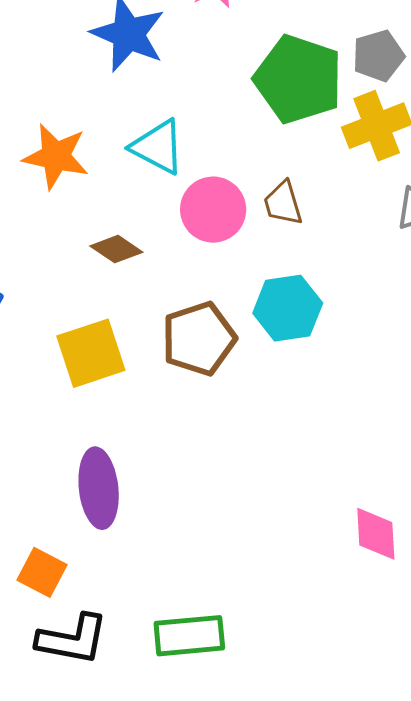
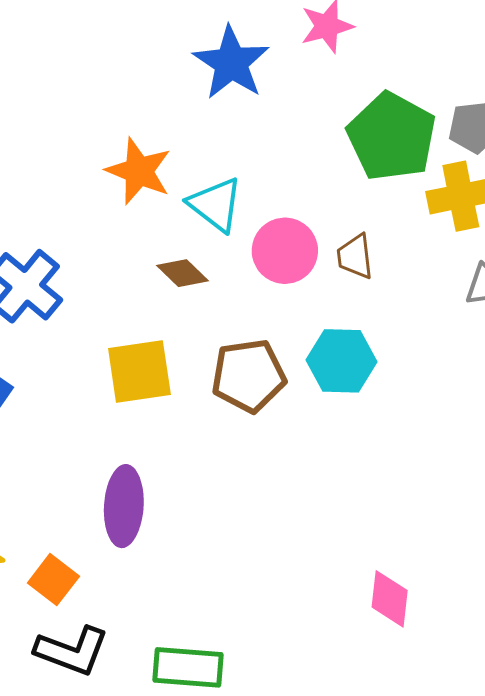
cyan triangle: (158, 147) -> (215, 204), moved

